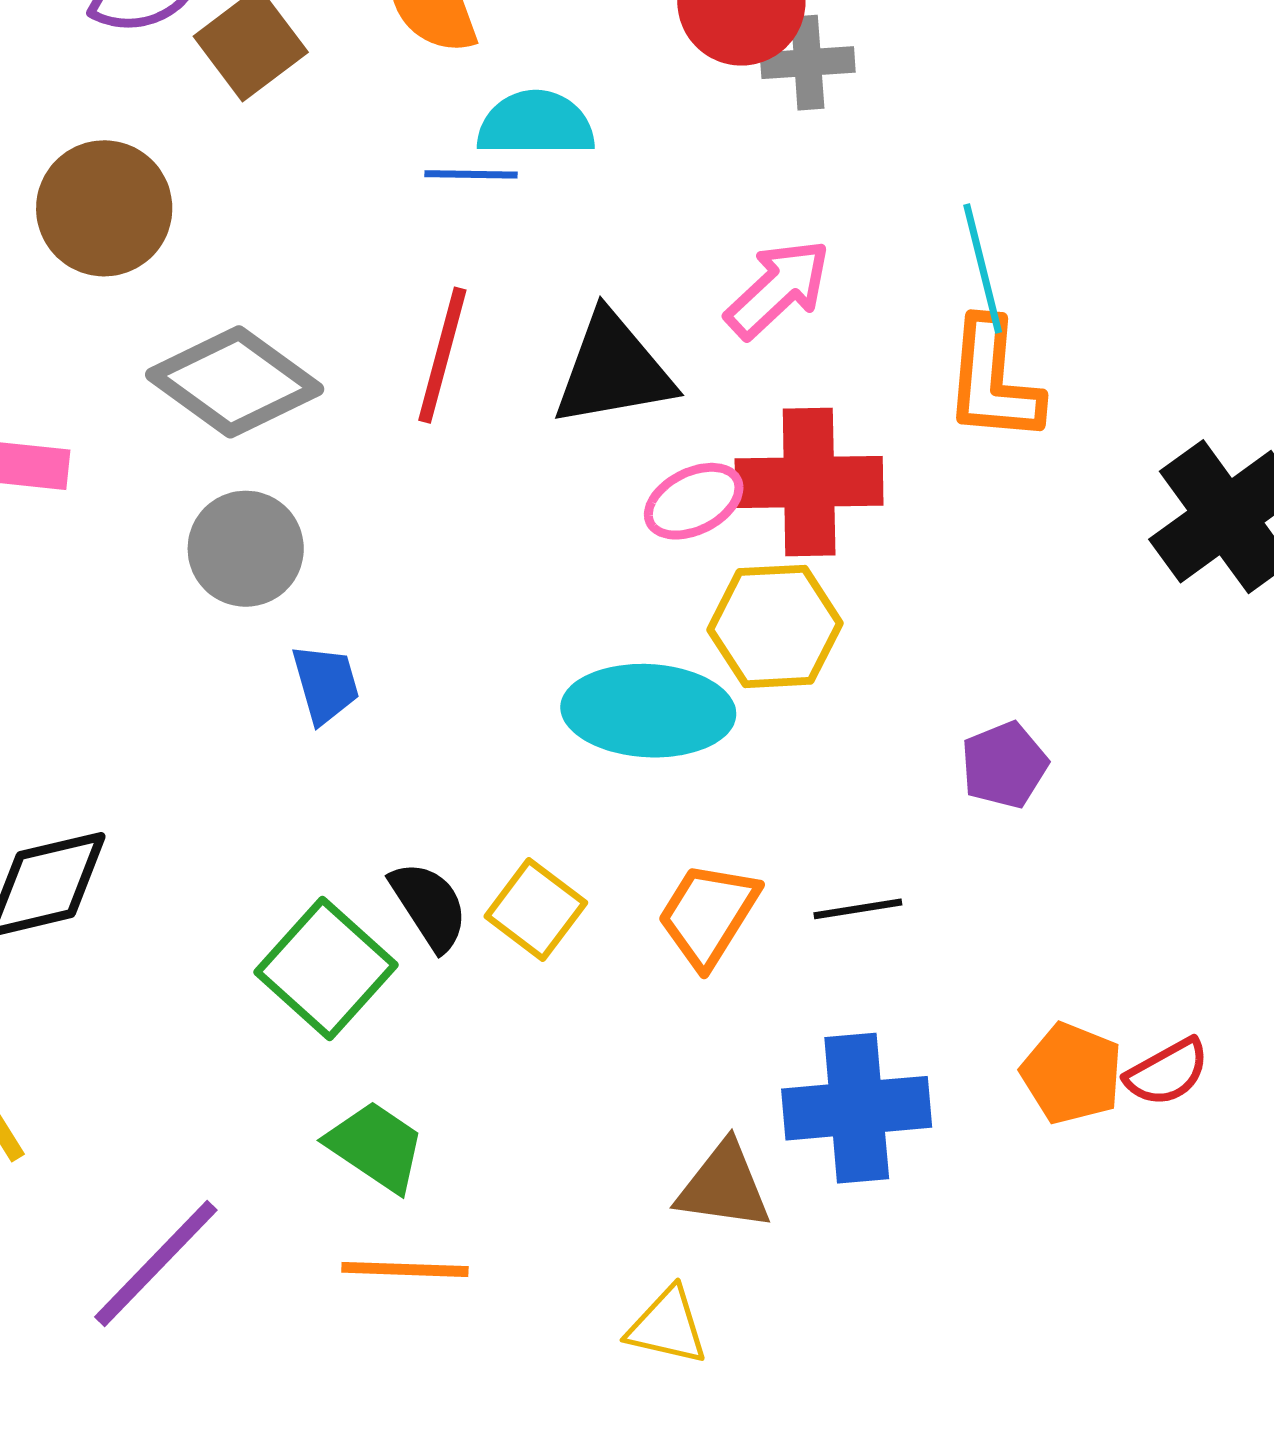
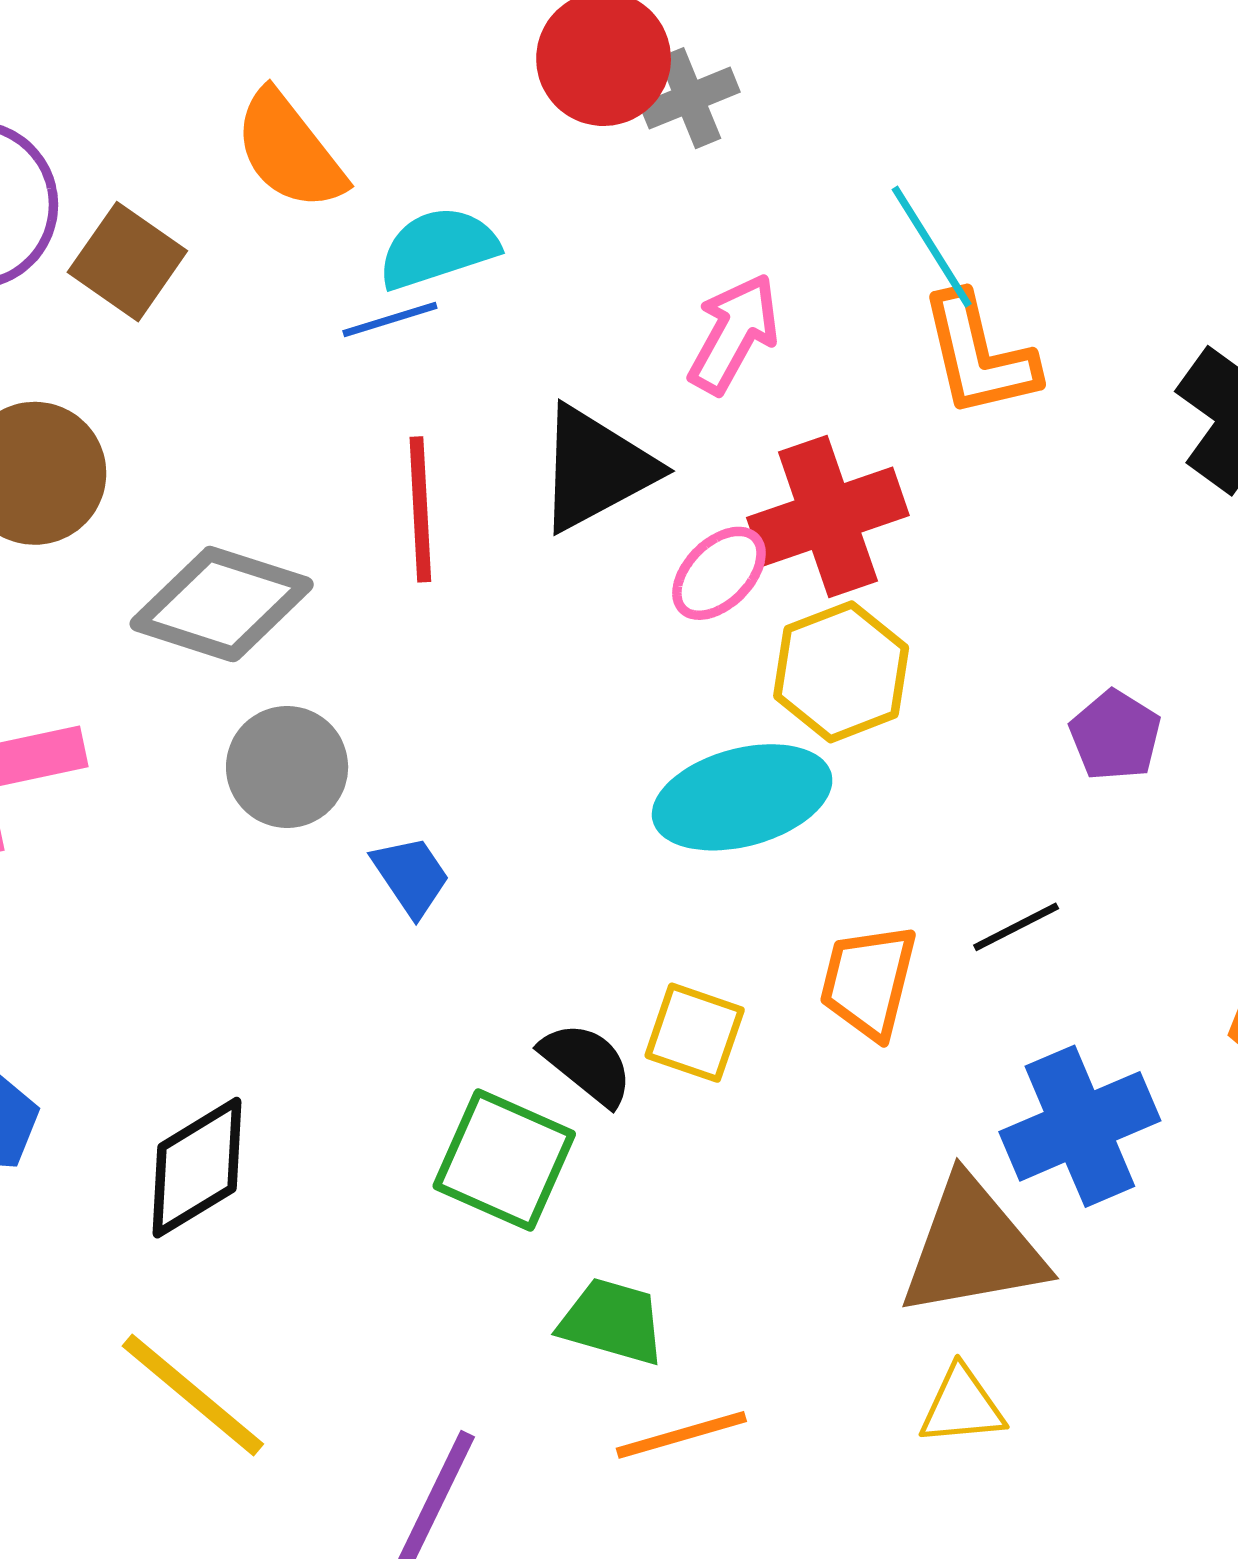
brown triangle: (724, 1186) -> (973, 1248), size x1.5

